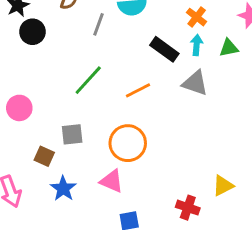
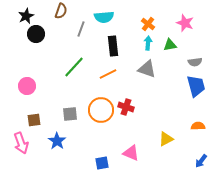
black rectangle: (164, 49) -> (113, 46), moved, turned 48
gray square: (72, 134) -> (70, 114), moved
brown square: (44, 156) -> (34, 120), moved, turned -32
pink triangle: (112, 181) -> (131, 153), moved
red cross: (188, 208) -> (126, 107), moved

